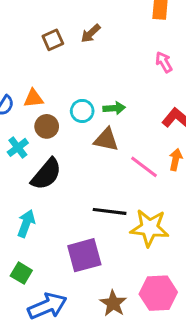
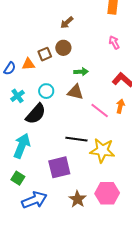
brown square: (53, 40) -> (45, 54), moved
cyan circle: (82, 111) -> (46, 91), moved
brown circle: (47, 126) -> (63, 48), moved
cyan arrow: (26, 224) -> (22, 146), size x1.4

